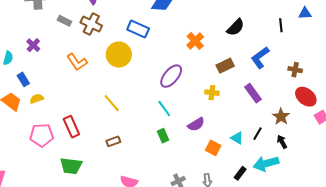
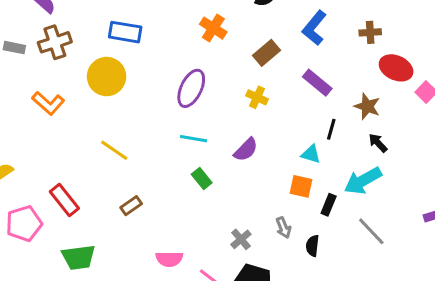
brown cross: (91, 24) -> (55, 42), turned -30
yellow cross: (212, 93) -> (257, 97), turned 32
cyan line: (164, 109) -> (193, 139), turned -30
black line: (258, 134) -> (331, 129), moved
orange square: (213, 148) -> (301, 186), moved

